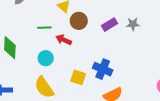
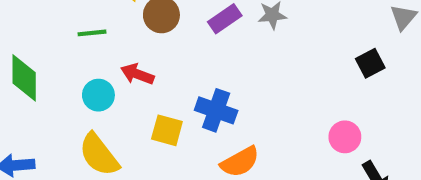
red arrow: (64, 40) -> (137, 74), moved

